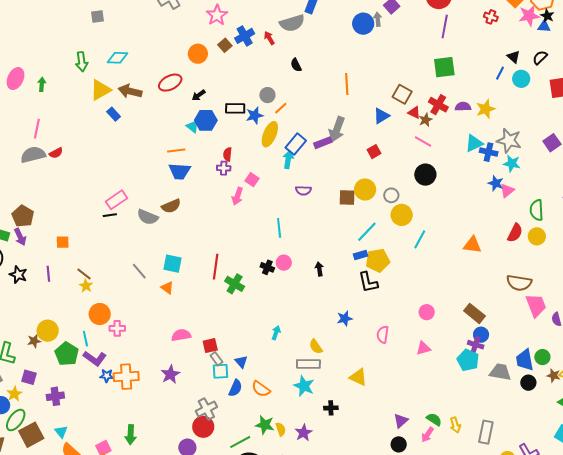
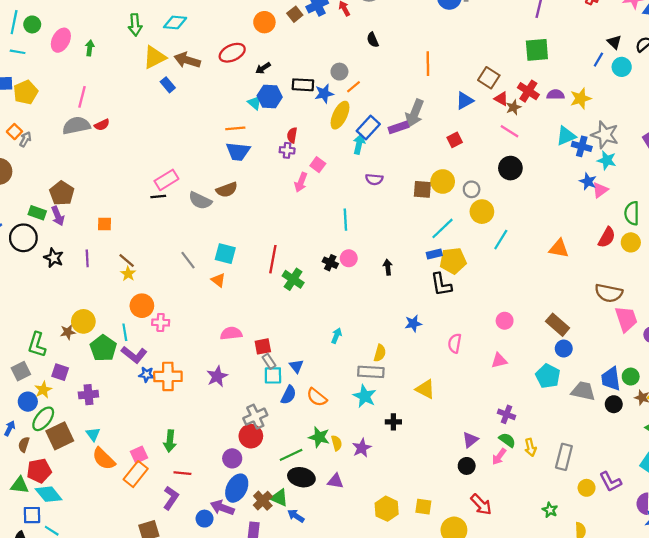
purple cross: (476, 345) -> (507, 414), moved
yellow semicircle: (316, 347) -> (380, 353), turned -133

